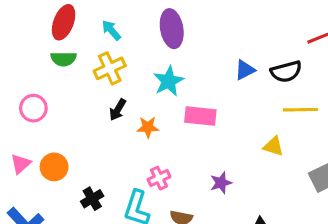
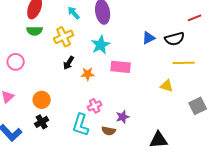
cyan arrow: (111, 30) -> (74, 13), moved
orange circle: (54, 167) -> (42, 100), moved
purple star: (221, 183) -> (123, 117), moved
black cross: (92, 199) -> (42, 122), moved

